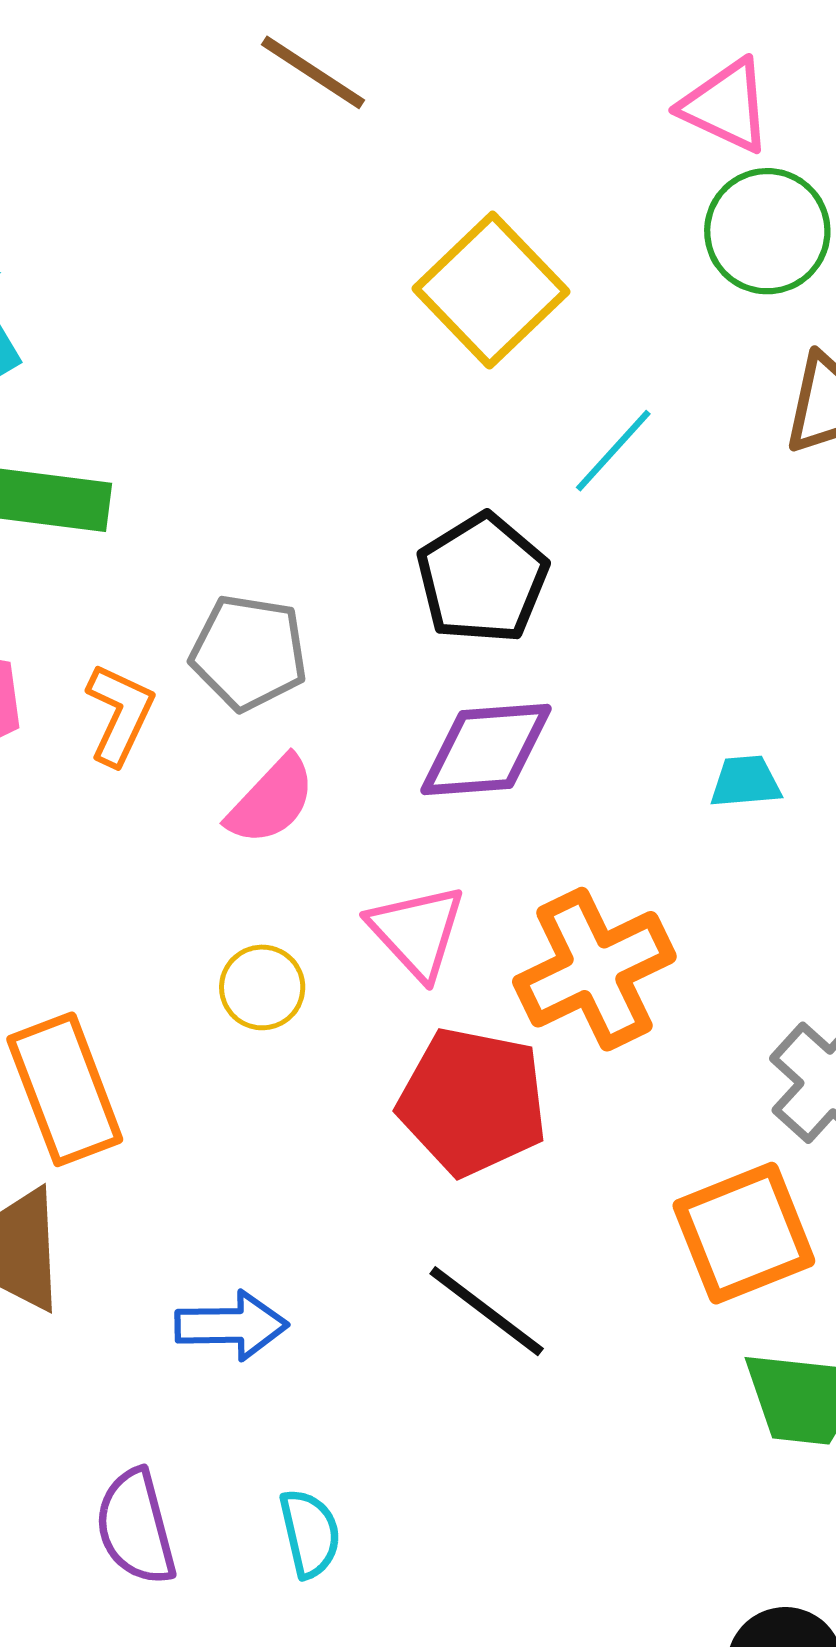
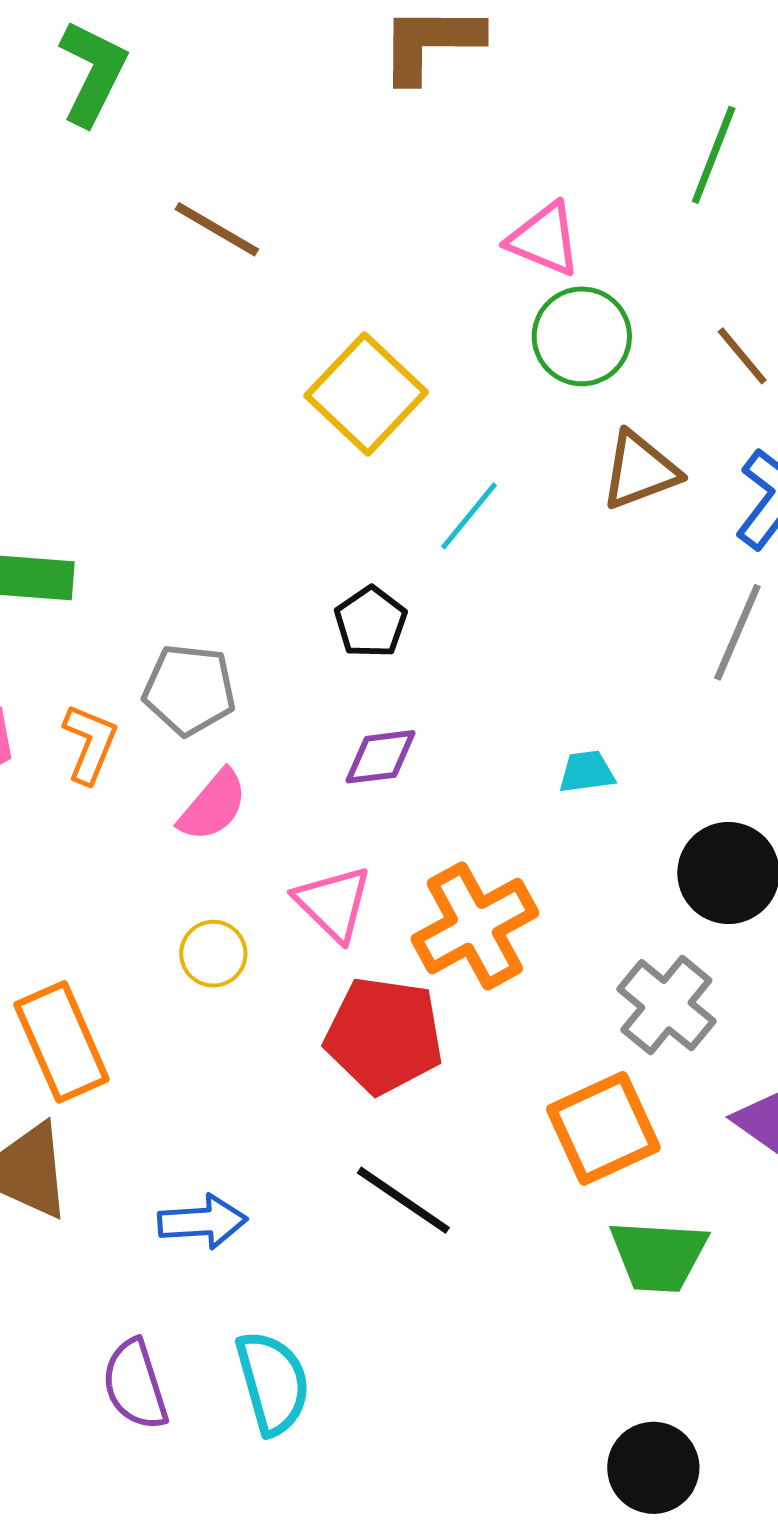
black pentagon: (482, 579) -> (371, 622), size x0.7
purple diamond: (486, 749) -> (381, 757), size x0.7
cyan semicircle: (310, 1533) -> (273, 1383), size x1.5

